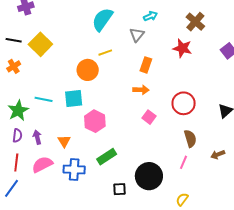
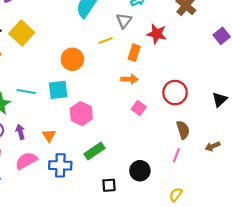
red star: (182, 48) -> (157, 34), moved
yellow line: (105, 53) -> (106, 41), moved
black circle: (149, 176) -> (140, 171), size x0.7

